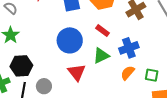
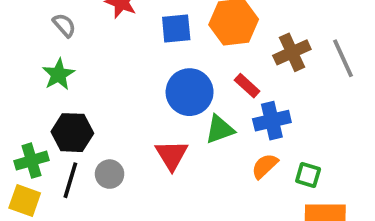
red rectangle: (102, 31) -> (247, 86), moved
blue circle: (70, 40) -> (190, 92), moved

